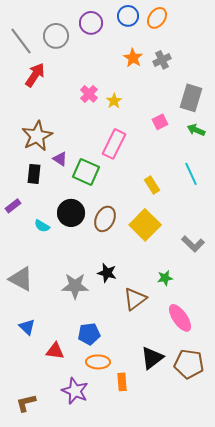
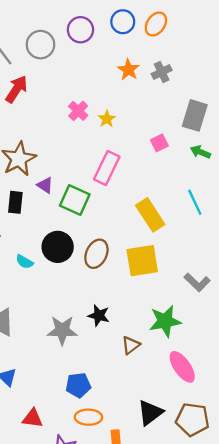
yellow rectangle: (152, 185) -> (150, 215), size x1.6
yellow square: (145, 225) -> (142, 261), turned 36
green star: (165, 278) -> (165, 321), size x1.8
brown triangle: (135, 299) -> (131, 345), size x0.7
red triangle: (55, 351) -> (32, 418), moved

